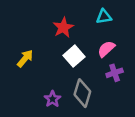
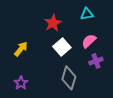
purple star: (53, 99) -> (21, 83), moved

